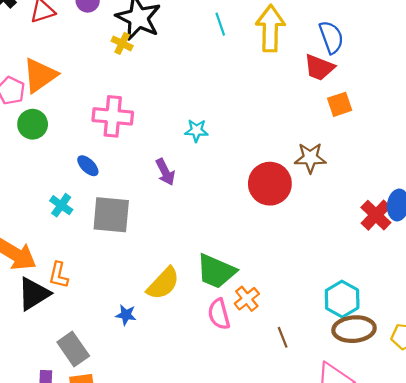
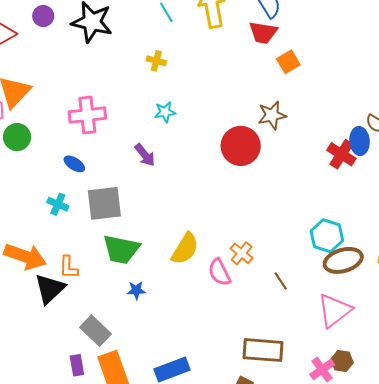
yellow cross: (122, 43) -> (156, 61), moved
green trapezoid: (216, 271) -> (121, 249), moved
yellow semicircle: (163, 283) -> (185, 249), moved

